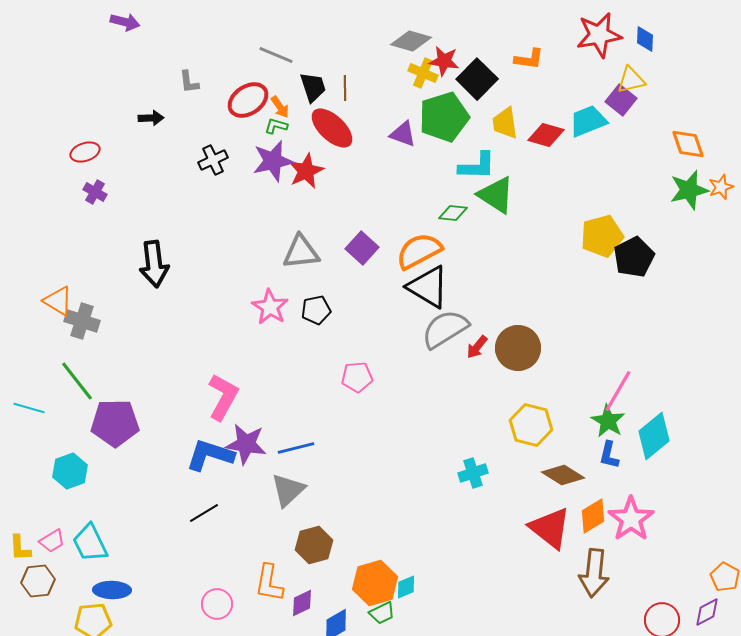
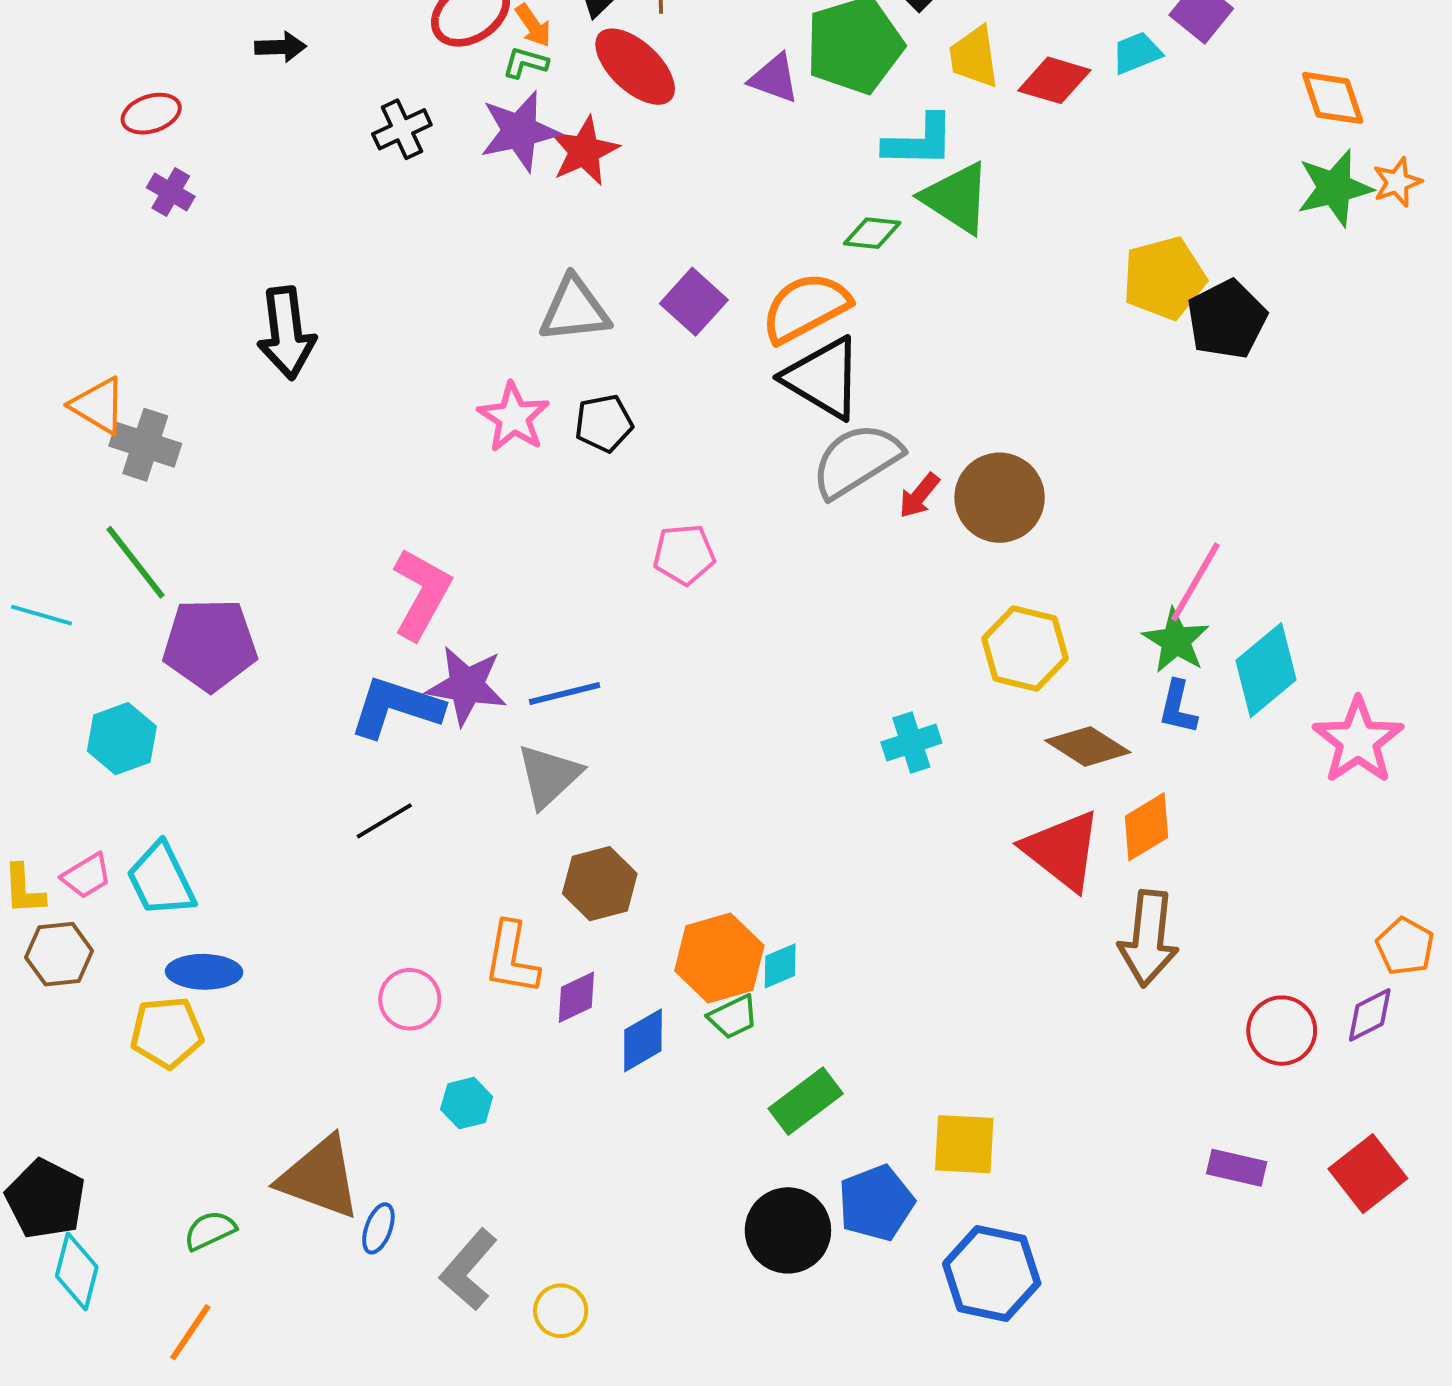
cyan trapezoid: (588, 121) -> (1137, 53), size x0.7
pink star: (631, 519) -> (1358, 741), moved

